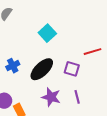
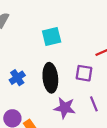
cyan square: (47, 33) -> (52, 36), turned 36
black ellipse: (42, 69) -> (50, 78), turned -45

